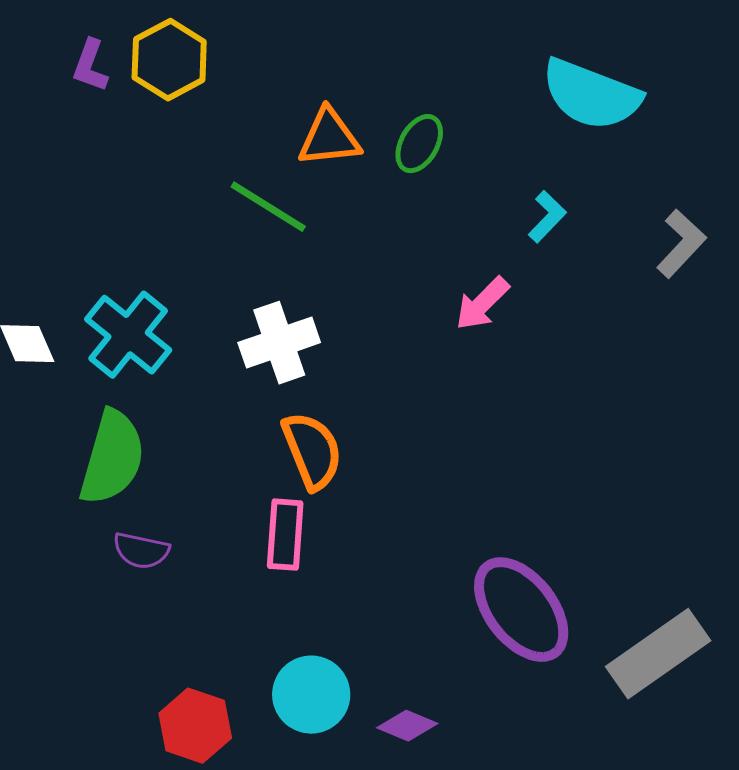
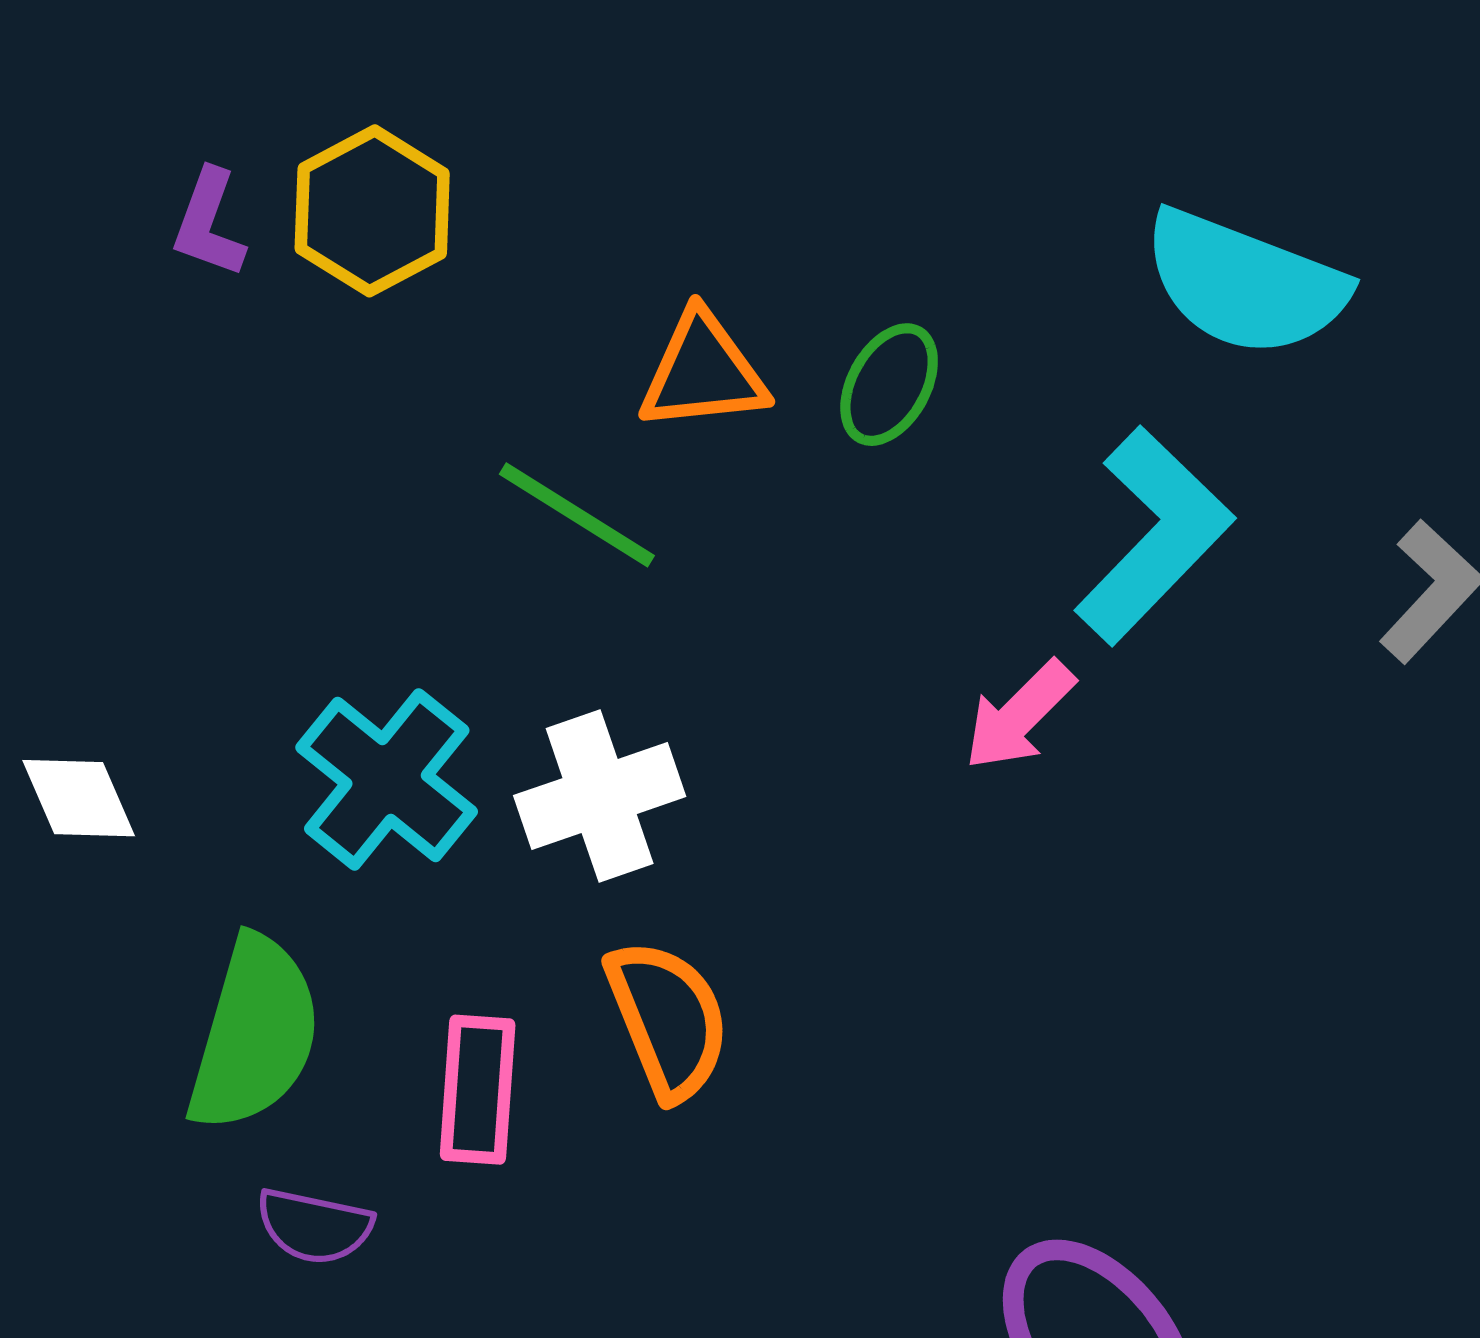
cyan L-shape: (547, 217) -> (1154, 536), size x2.0
cyan cross: (128, 335) -> (387, 779), moved
pink rectangle: (285, 535) -> (478, 1090), moved

